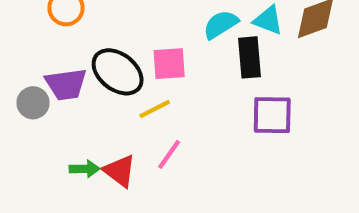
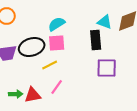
cyan semicircle: (221, 24) -> (57, 24), moved
black ellipse: (118, 72) -> (32, 47), turned -55
red triangle: (120, 171) -> (33, 95), turned -48

